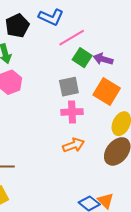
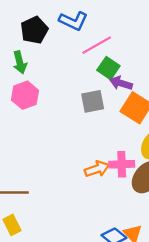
purple arrow: (103, 59) -> (121, 83), moved
pink cross: (72, 112) -> (122, 164), moved

